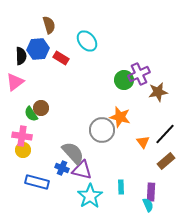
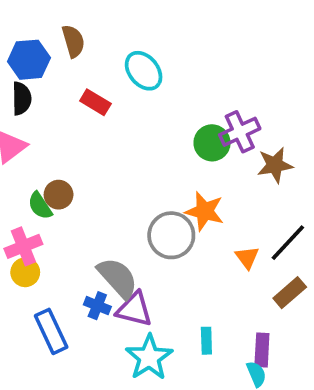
blue hexagon: (38, 49) -> (29, 60), moved
pink cross: (22, 136) -> (23, 246), turned -30
blue rectangle: (37, 182) -> (51, 331), turned 50

